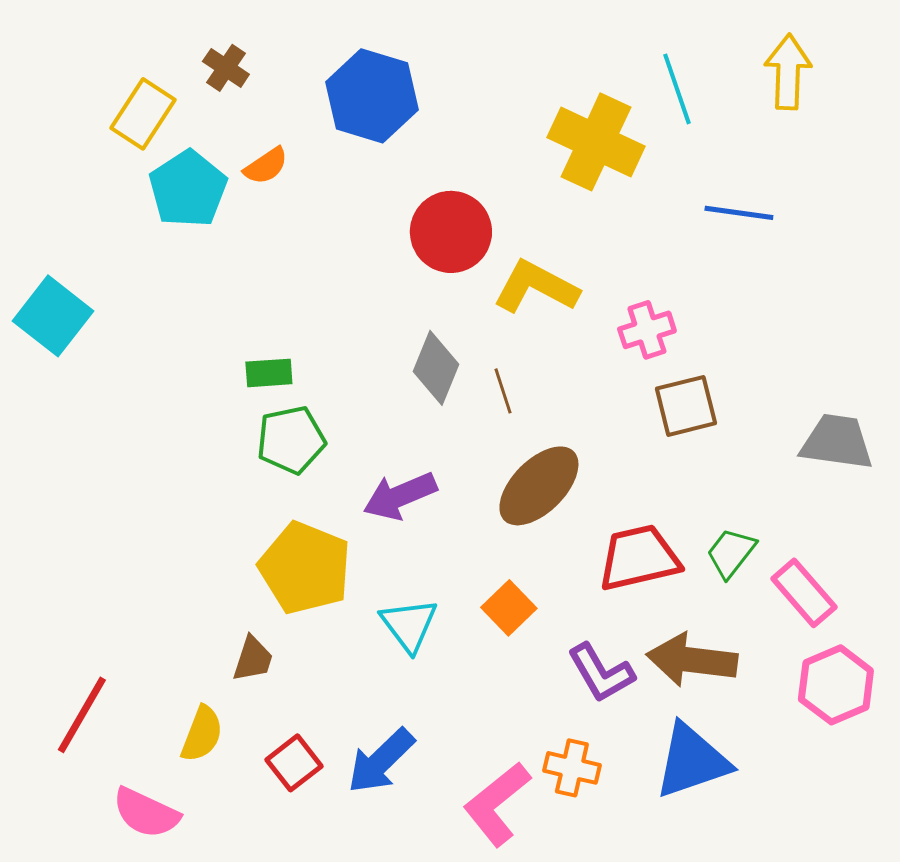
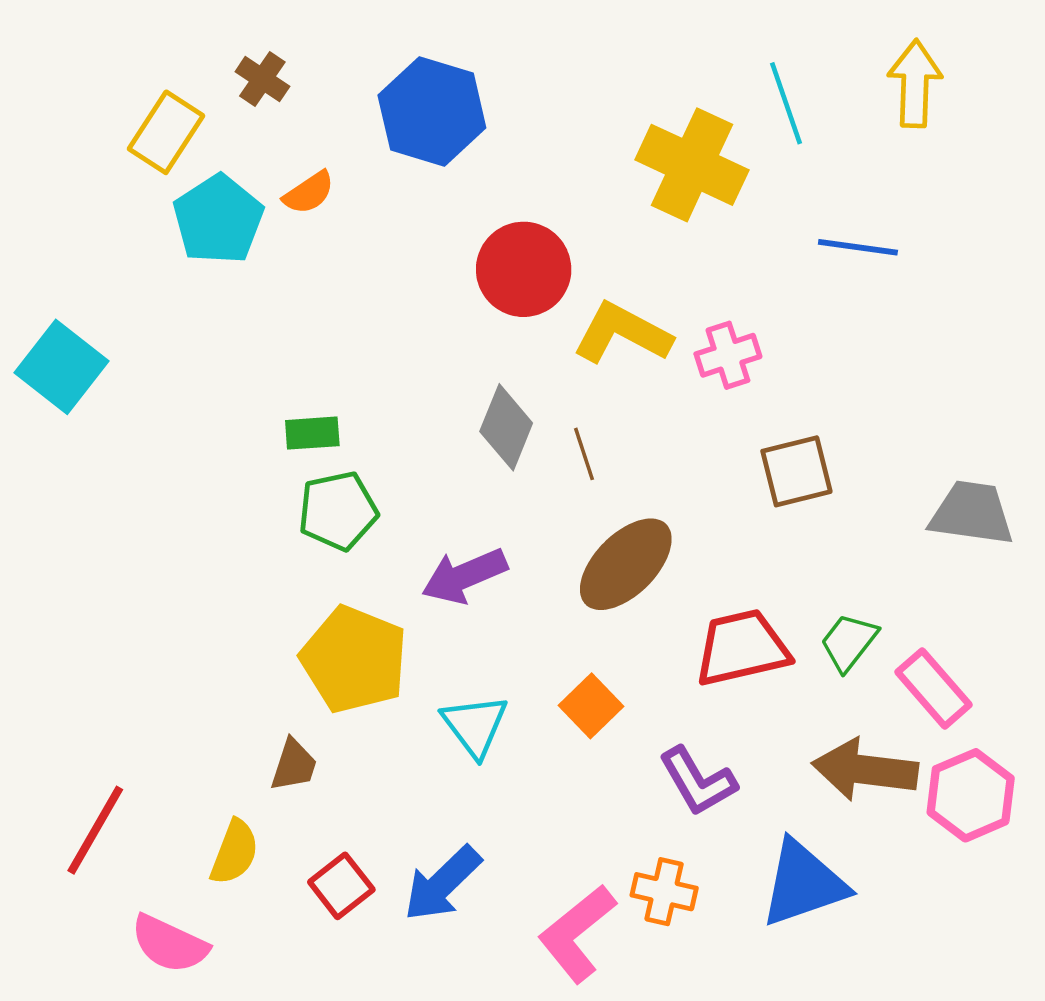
pink cross: (647, 330) -> (728, 355), moved
brown arrow: (692, 660) -> (865, 770), moved

